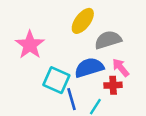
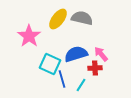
yellow ellipse: (83, 21) -> (58, 19), moved
gray semicircle: (108, 40) -> (82, 18), moved, turned 30

